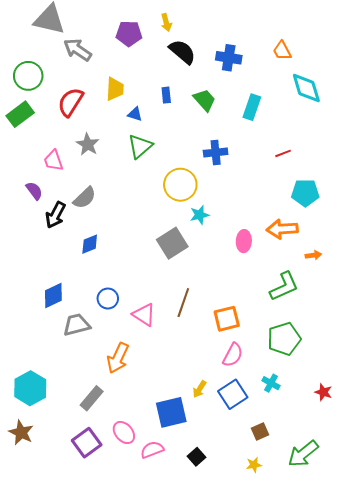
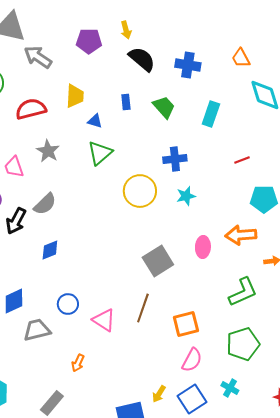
red semicircle: (71, 102) -> (31, 109), turned 44
cyan star: (199, 215) -> (186, 196), moved
gray square: (172, 243) -> (158, 261), moved
orange arrow: (118, 358) -> (78, 363), size x0.6

